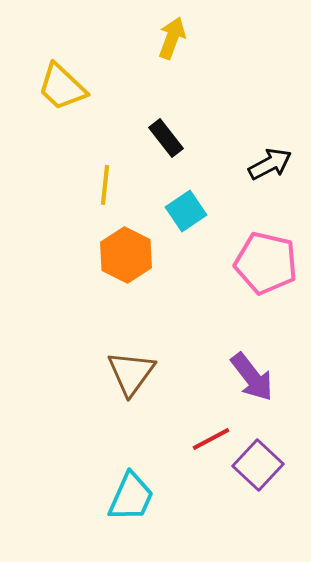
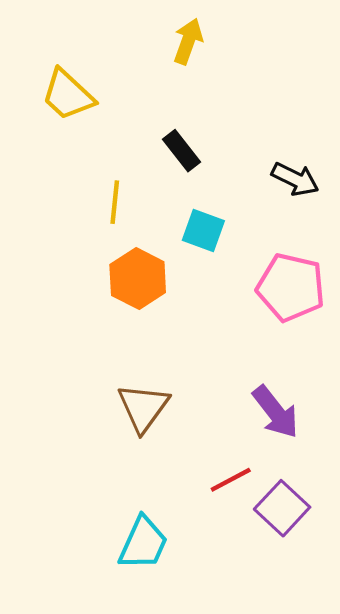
black arrow: (270, 164) -> (295, 179), turned 54
cyan square: (186, 211) -> (203, 230), turned -36

